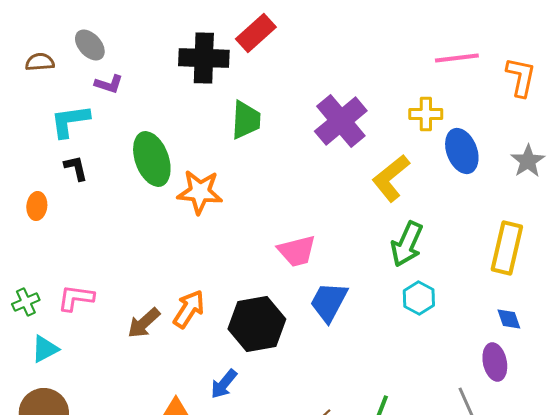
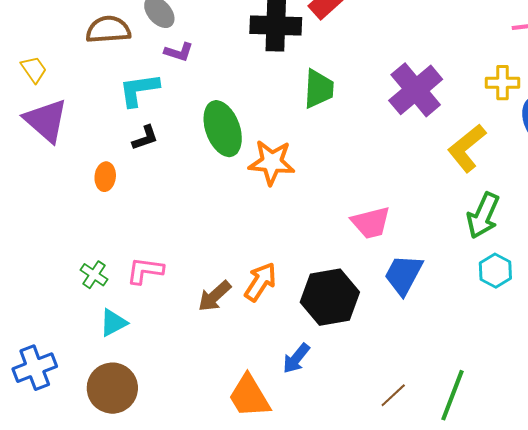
brown semicircle: (40, 62) -> (108, 30), size x1.5
black L-shape: (76, 168) -> (145, 138), turned 84
green cross: (26, 302) -> (94, 275), turned -32

